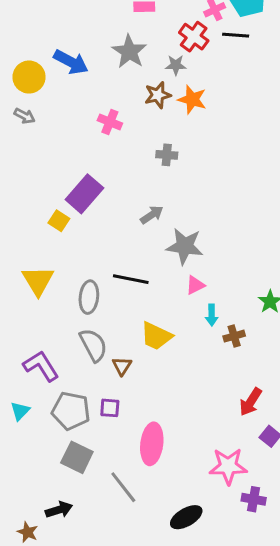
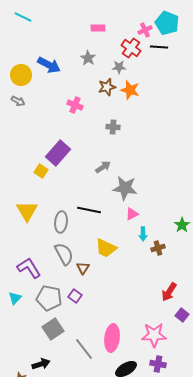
gray star: (129, 52) -> (88, 58), size x0.7
purple square: (110, 408) -> (75, 296), turned 32
pink ellipse: (152, 444) -> (112, 338), moved
gray square: (77, 457) -> (53, 329), turned 30
purple cross: (254, 499) -> (158, 364), moved

